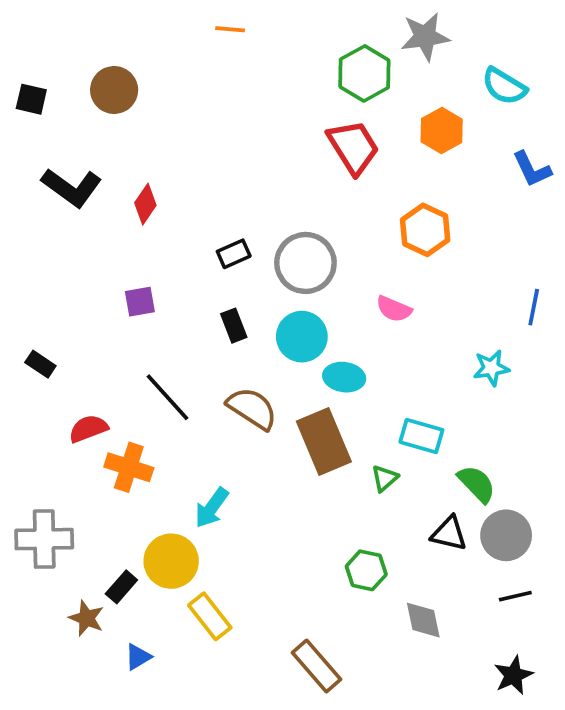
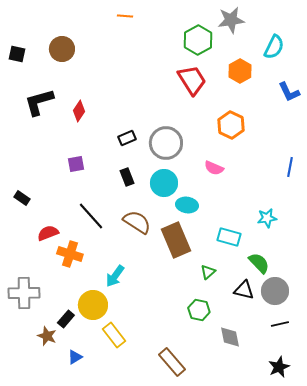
cyan semicircle: (504, 86) -> (274, 47), turned -95
black L-shape: (72, 188) -> (39, 102), turned 128
cyan star: (491, 368) -> (267, 218), moved
green triangle: (385, 478) -> (208, 272), moved

